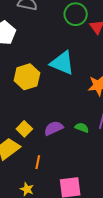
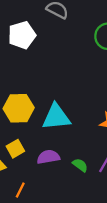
cyan triangle: (62, 63) -> (56, 117), moved, turned -44
yellow hexagon: (27, 77) -> (19, 108), moved

